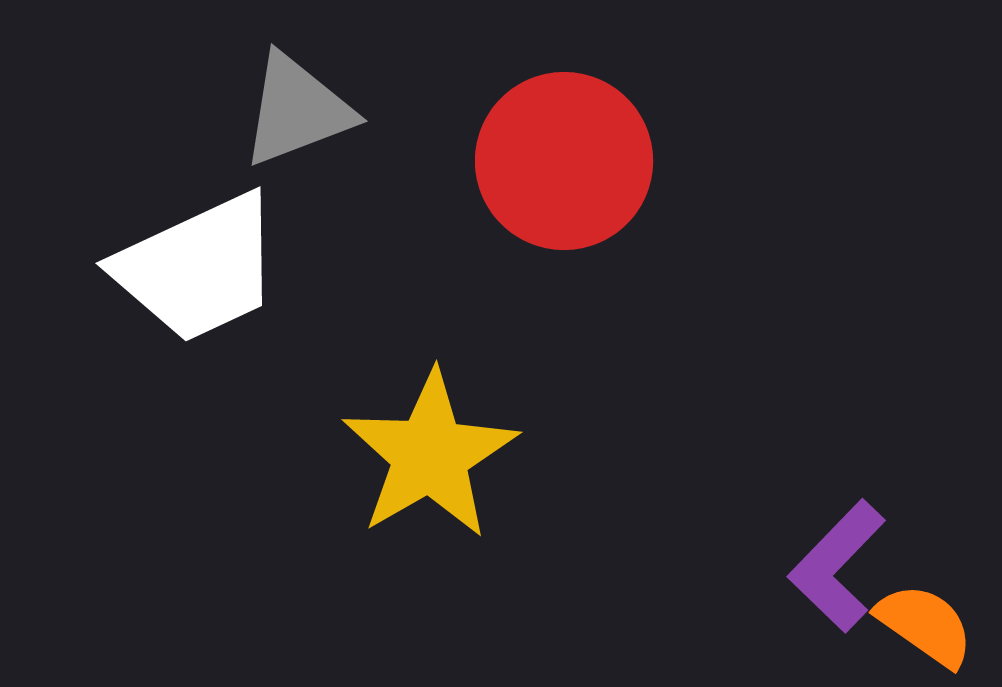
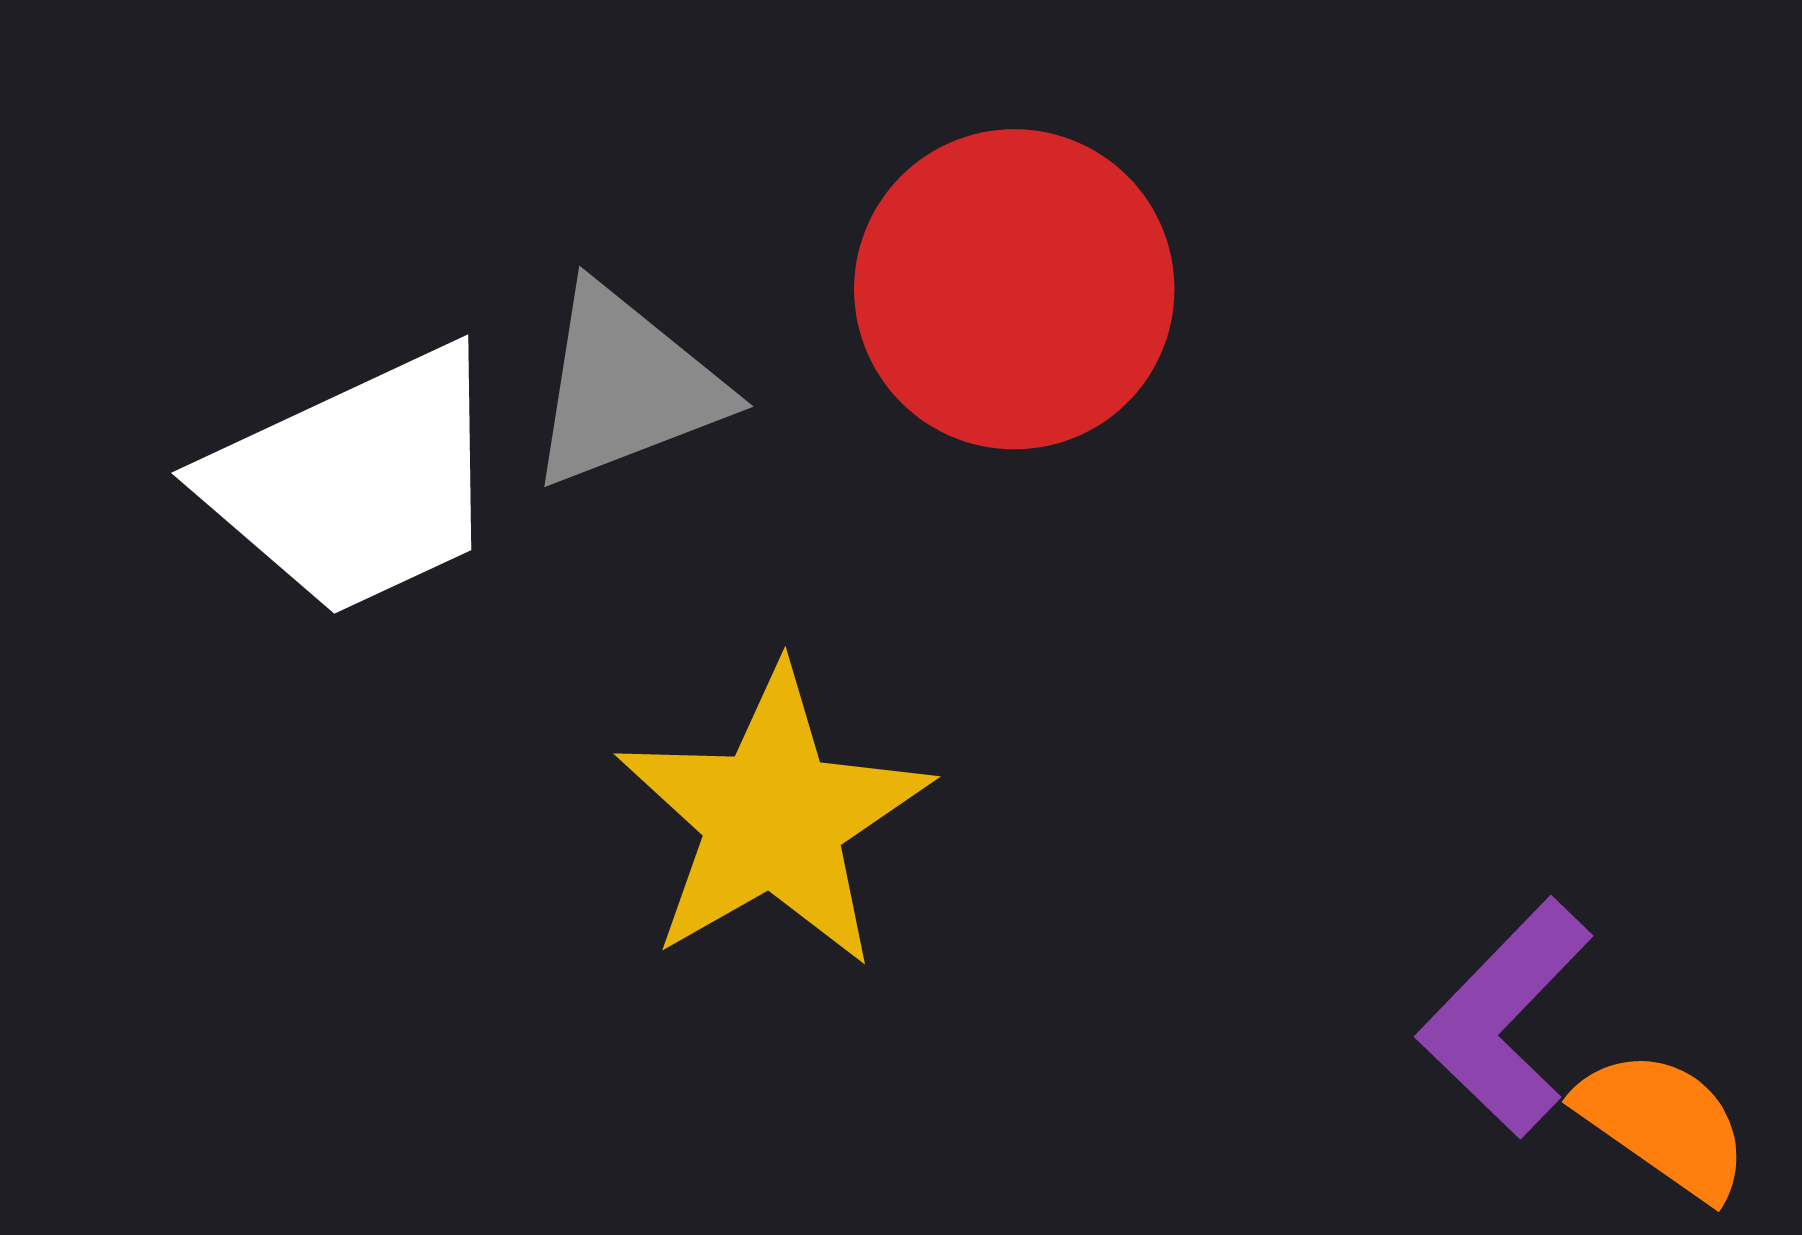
gray triangle: (297, 110) -> (626, 386), moved

